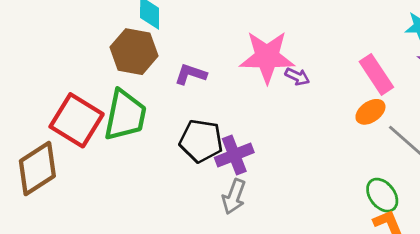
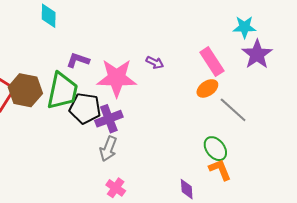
brown hexagon: (134, 52) -> (25, 90), moved
pink star: (267, 57) -> (117, 78), moved
green trapezoid: (125, 115) -> (62, 91), moved

